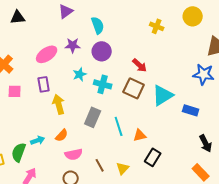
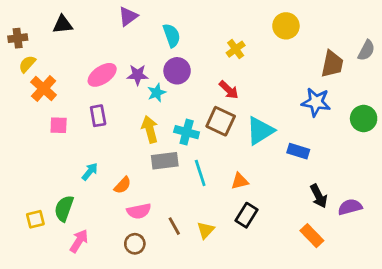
yellow circle: (193, 16) -> (286, 26), moved
yellow cross: (157, 26) -> (236, 49), moved, turned 32
purple star: (73, 45) -> (138, 75), moved
cyan star: (80, 74) -> (157, 93), moved
cyan cross: (103, 84) -> (187, 132), moved
yellow arrow: (59, 104) -> (150, 129), moved
gray rectangle: (93, 117) -> (165, 161), turned 60
orange triangle: (140, 135) -> (240, 181), moved
cyan arrow: (38, 140) -> (90, 172), moved, turned -32

